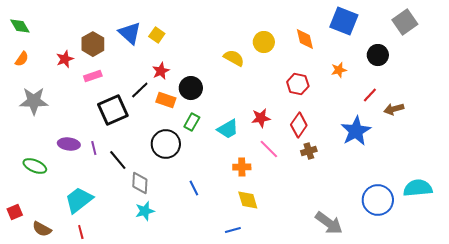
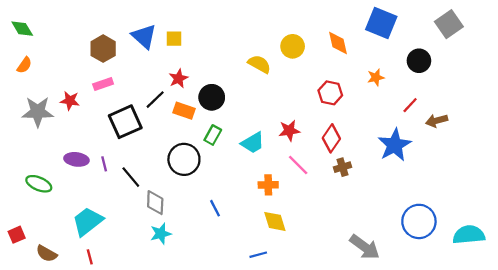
yellow square: (157, 35) -> (174, 39), turned -35
red star: (65, 59) -> (70, 101), moved, turned 30
cyan semicircle: (418, 188) -> (469, 235), moved

